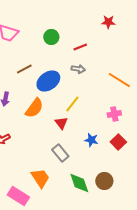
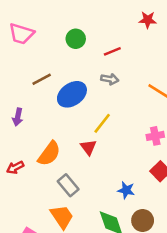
orange semicircle: (34, 108) -> (49, 154), moved
blue star: (91, 140) -> (126, 190), moved
gray rectangle: (60, 153) -> (68, 185), moved

